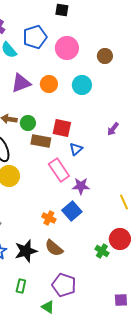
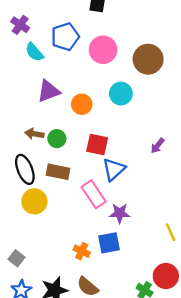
brown circle: (105, 56) -> (148, 59), size x1.6
orange circle: (49, 84) -> (82, 104), moved
brown rectangle: (41, 141) -> (58, 172), moved
blue triangle: (76, 149) -> (114, 169), size x1.5
blue square: (72, 211) -> (109, 243), turned 30

